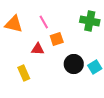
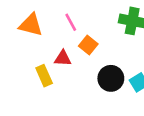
orange square: (57, 39) -> (88, 45), turned -32
yellow rectangle: (24, 73) -> (44, 76), moved

